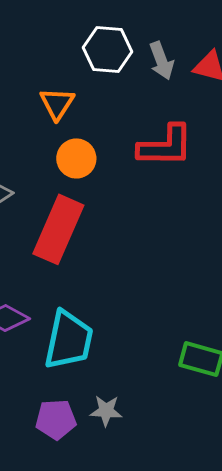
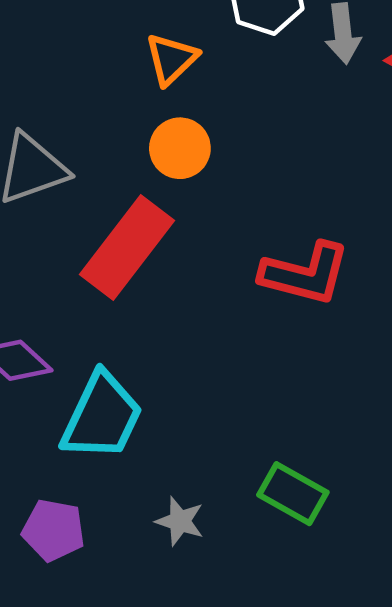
red L-shape: (165, 146) -> (305, 274), moved
gray star: (106, 411) -> (180, 521), moved

